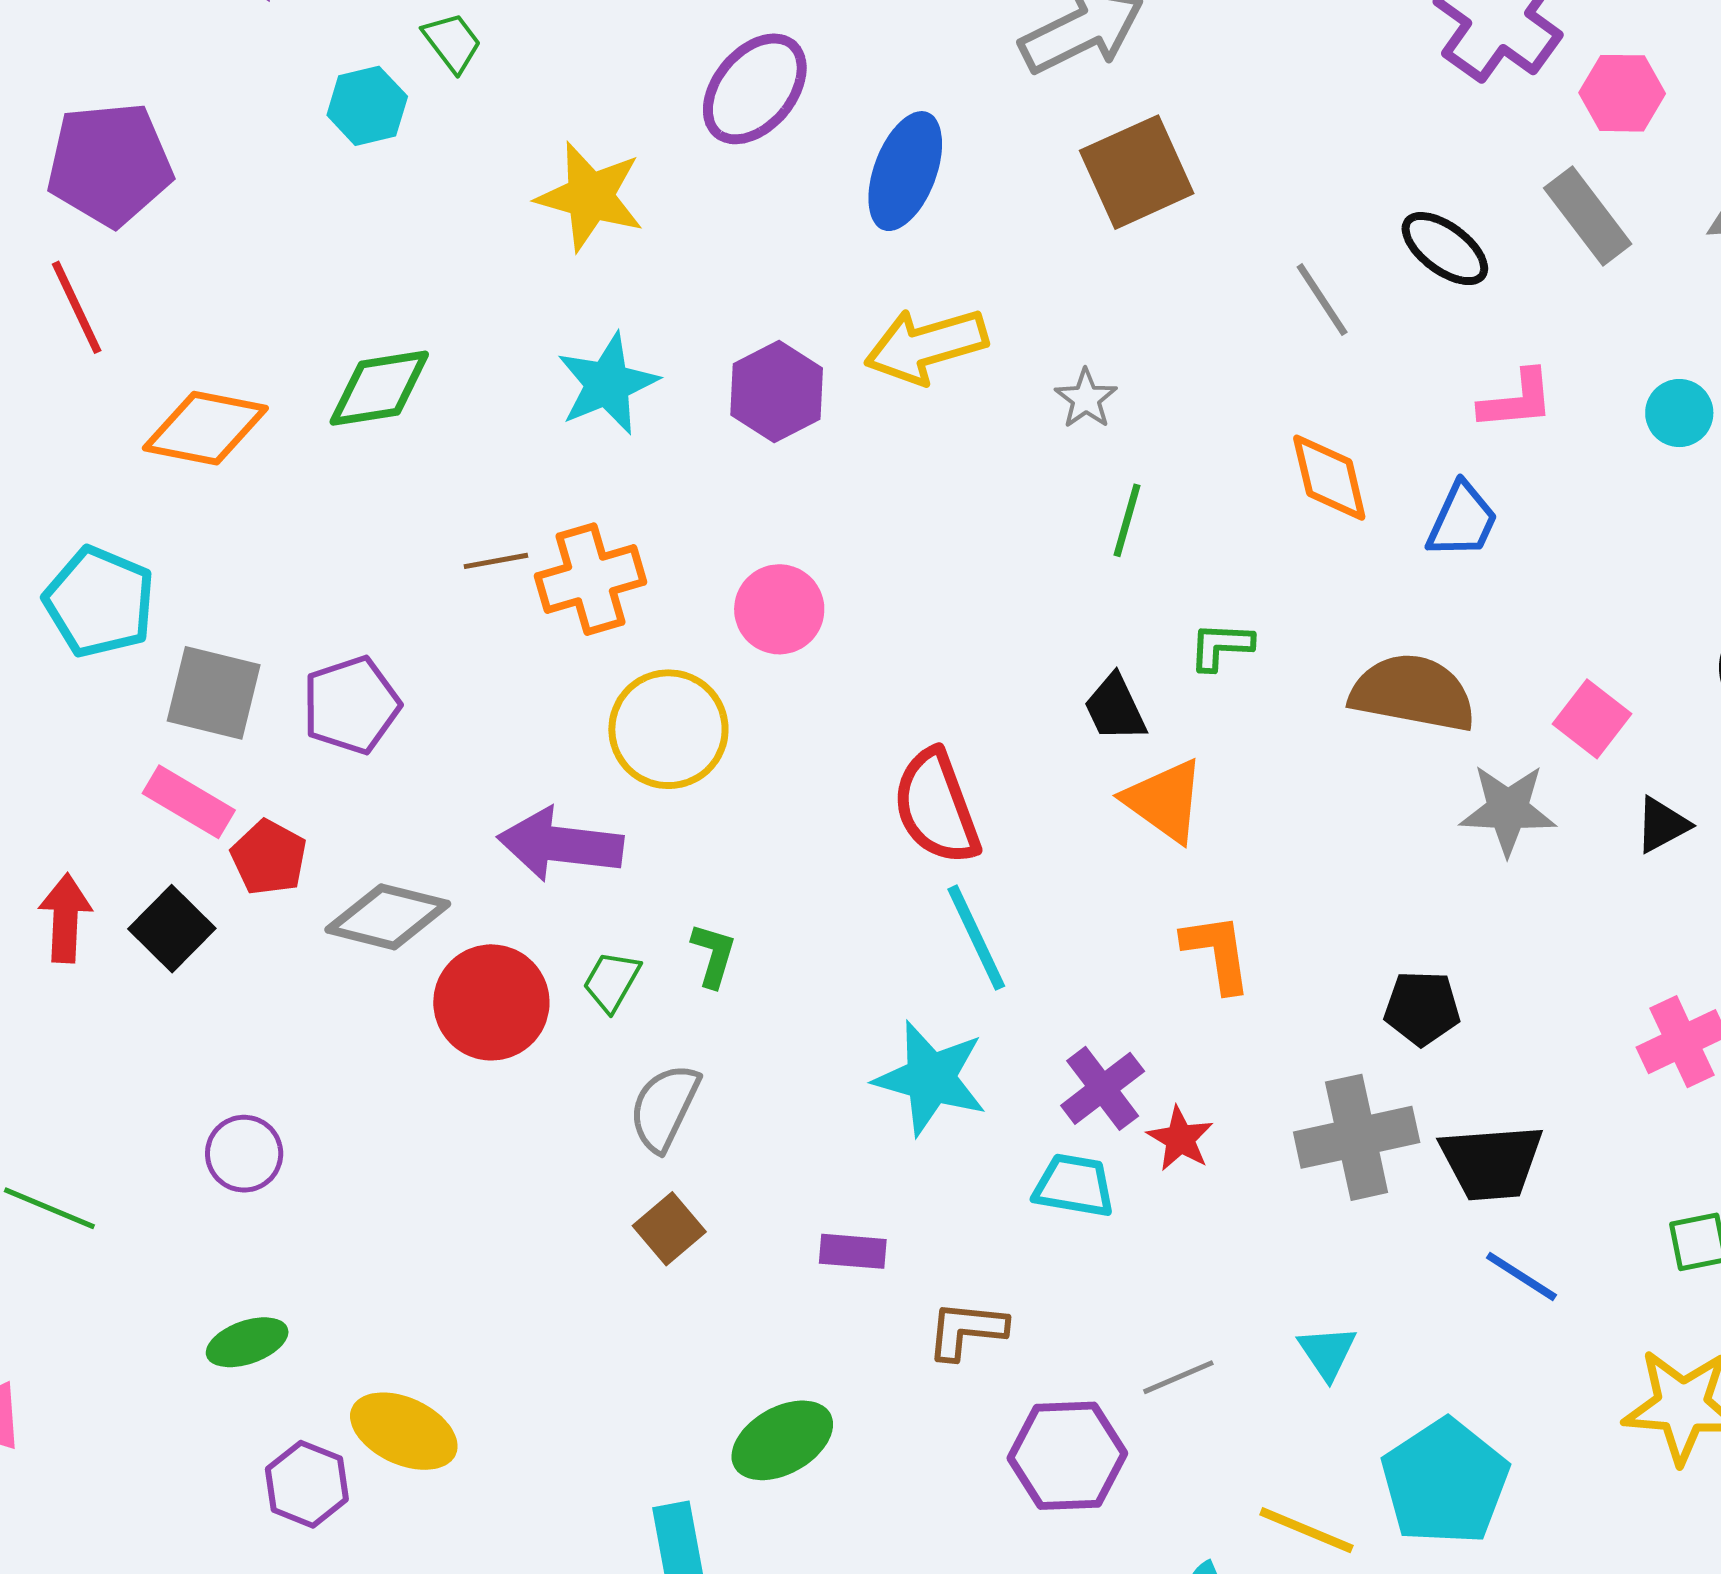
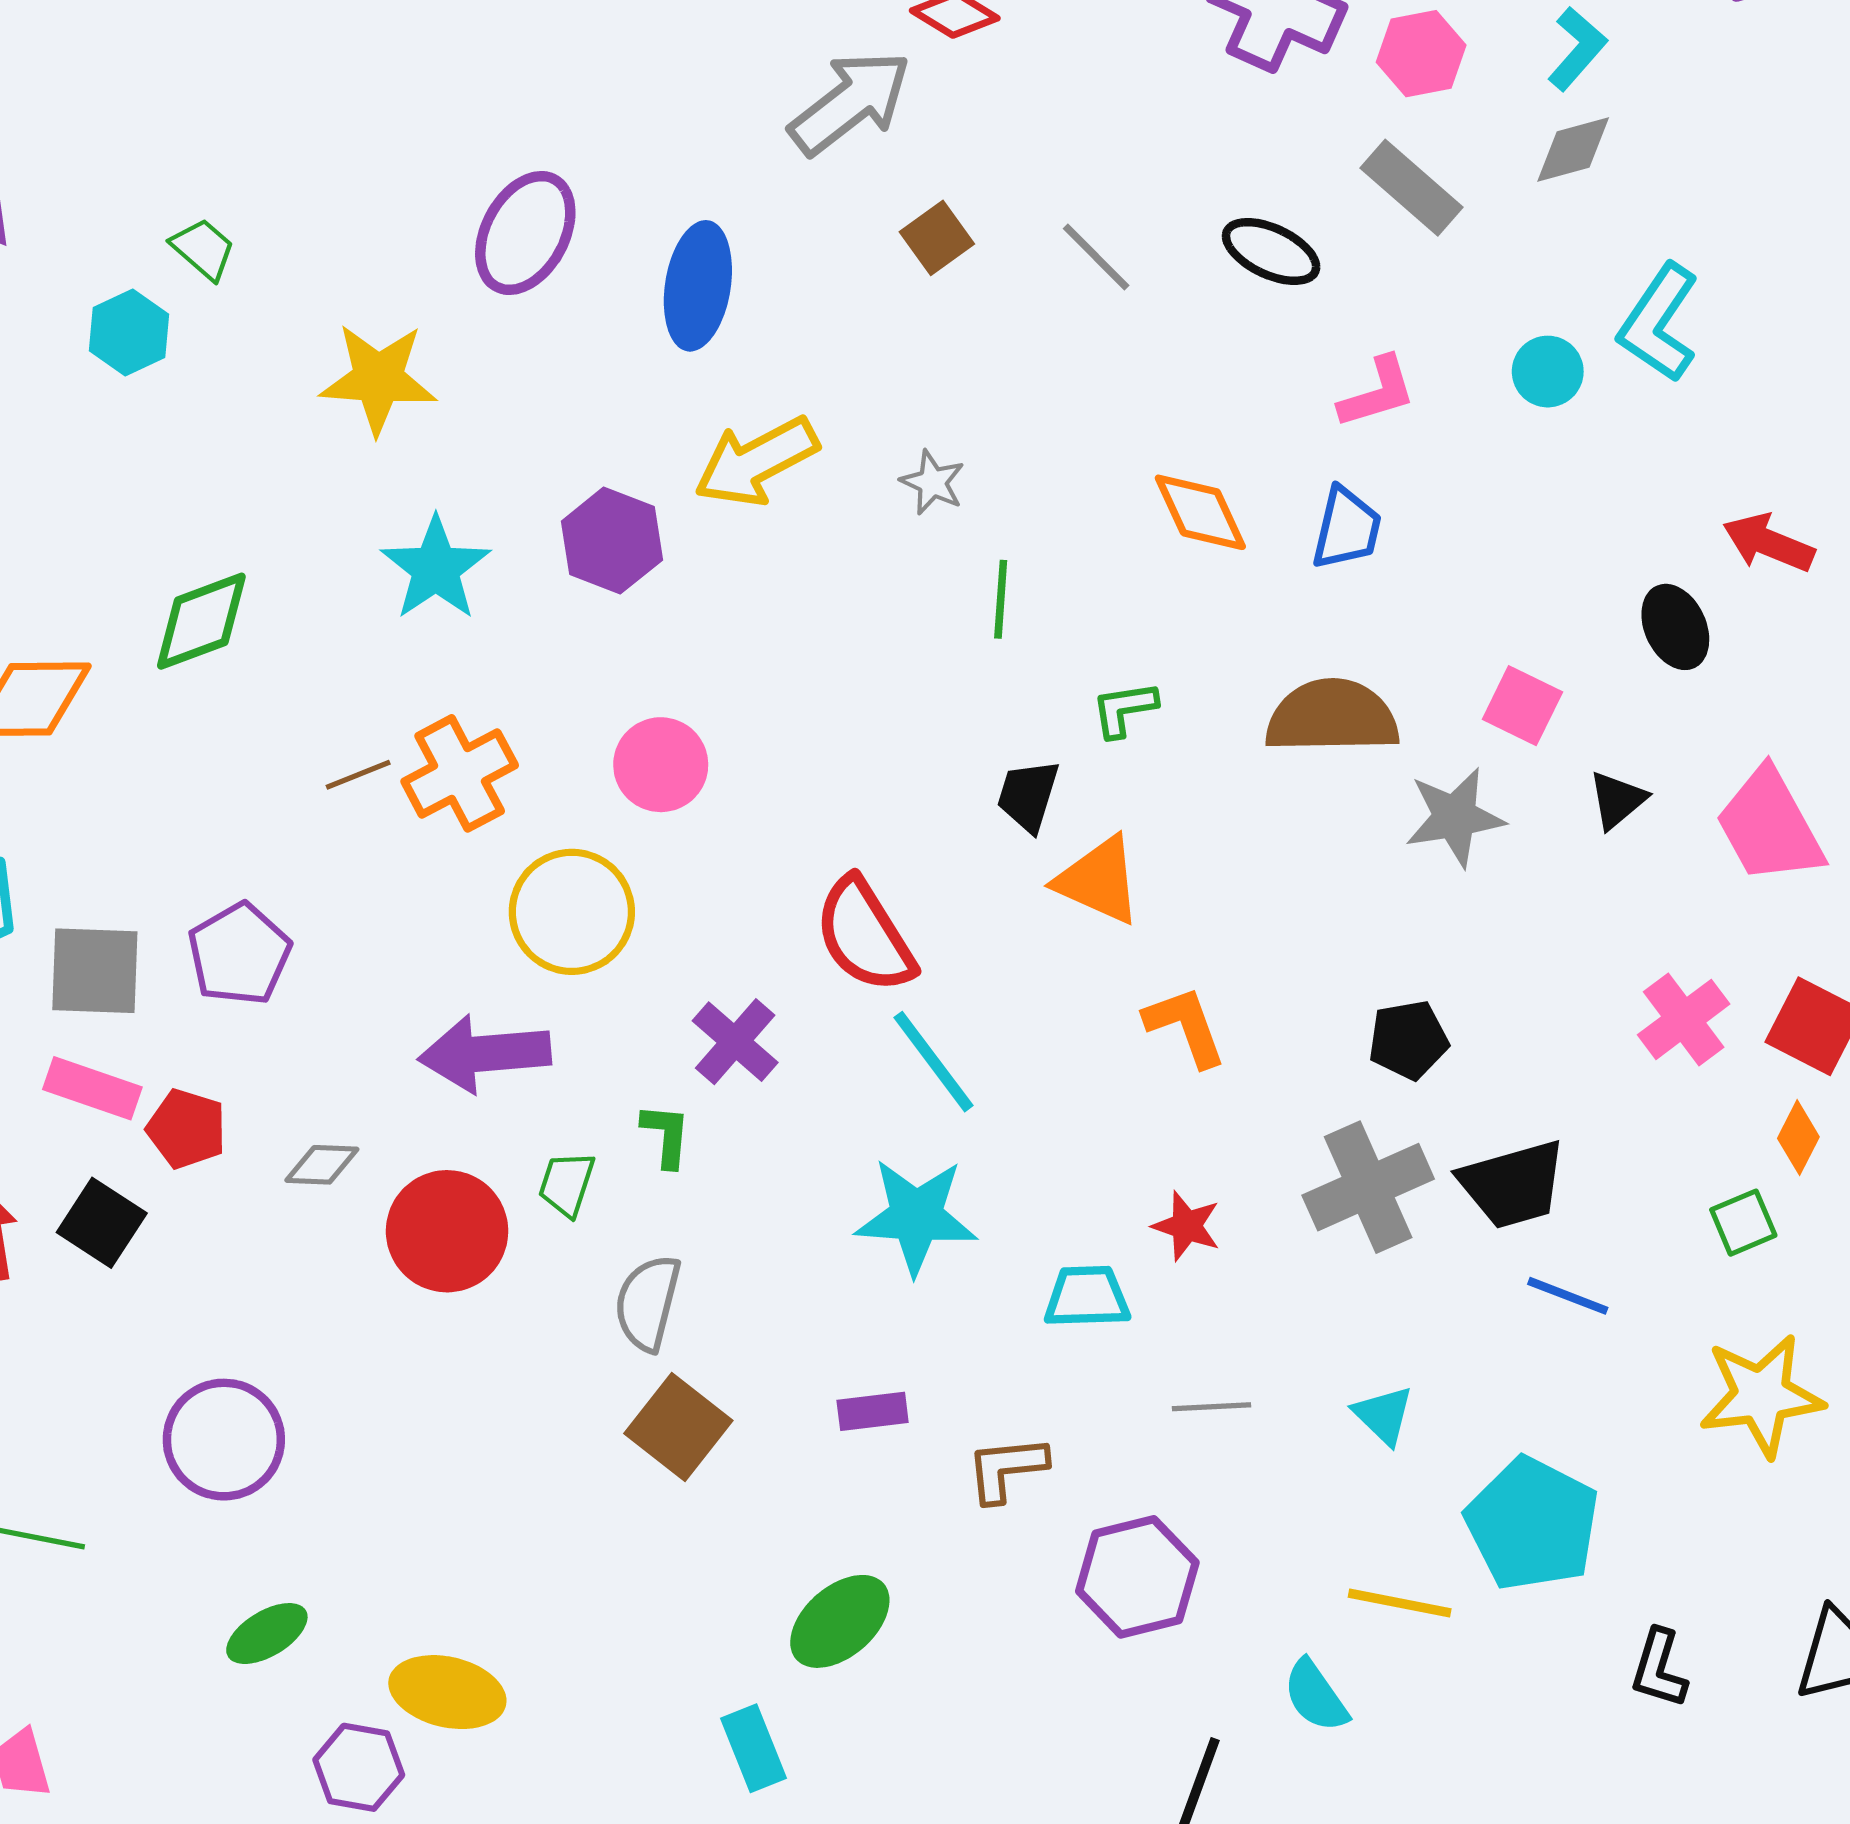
brown square: (1137, 172) -> (937, 238), size x0.6
gray line: (1322, 300) -> (1096, 257), moved
black trapezoid: (1115, 708) -> (1028, 796), turned 54
gray diamond: (388, 917) -> (322, 1165), size x0.6
purple cross: (1103, 1088) -> (735, 1042), moved
purple circle: (244, 1154) -> (224, 1440), size x1.5
brown square: (669, 1229) -> (678, 1427), size x1.4
gray line: (1178, 1377) -> (1212, 1407), moved, turned 32

